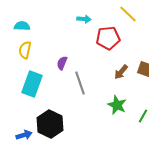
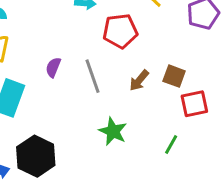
gray line: (80, 83) -> (93, 76), moved
green star: (117, 105) -> (113, 131), moved

